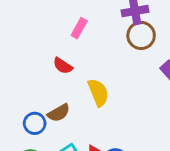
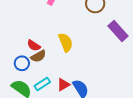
red semicircle: (63, 66) -> (34, 45), moved

